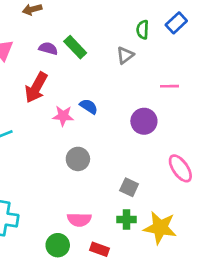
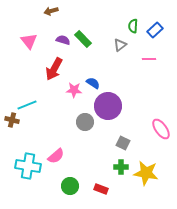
blue rectangle: (176, 23) -> (155, 30), moved
pink line: (170, 86) -> (149, 59), moved
purple circle: (144, 121) -> (108, 106), moved, size x1.4
pink semicircle: (79, 220) -> (56, 156), moved, turned -42

